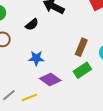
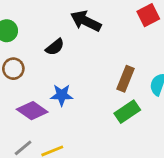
purple diamond: (50, 80) -> (32, 111), moved

